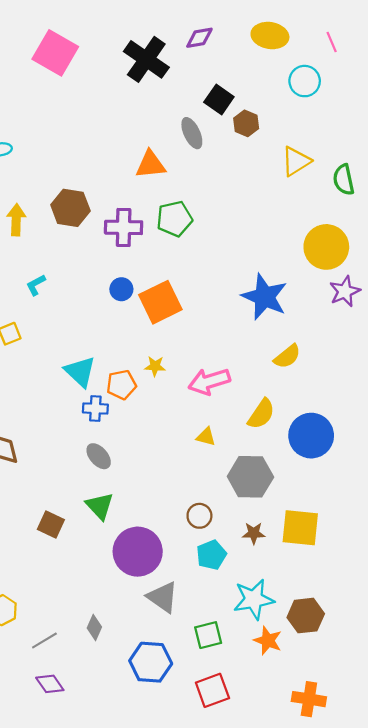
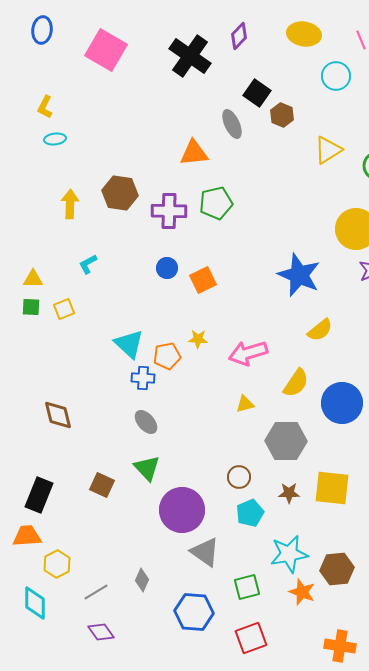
purple diamond: (199, 38) -> (239, 36), turned -36
orange square: (160, 302) -> (203, 280), size x0.7
yellow triangle: (206, 437) -> (245, 404), turned -30

